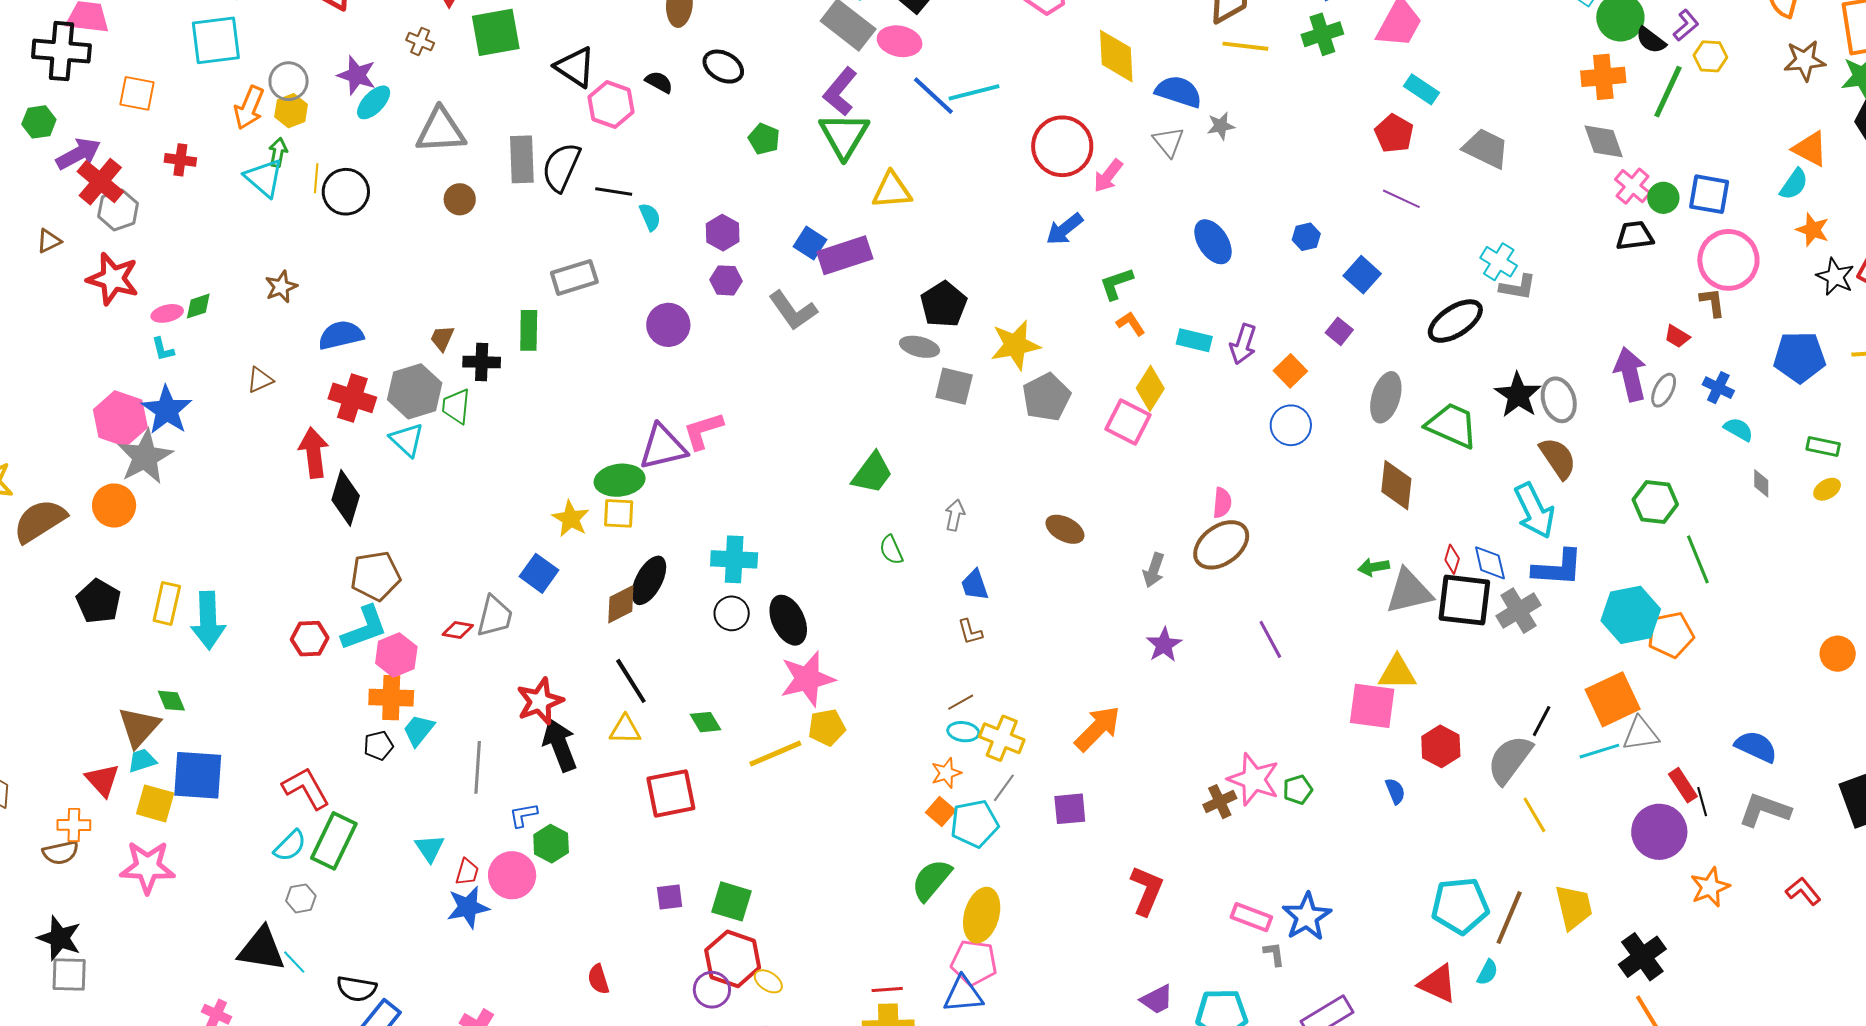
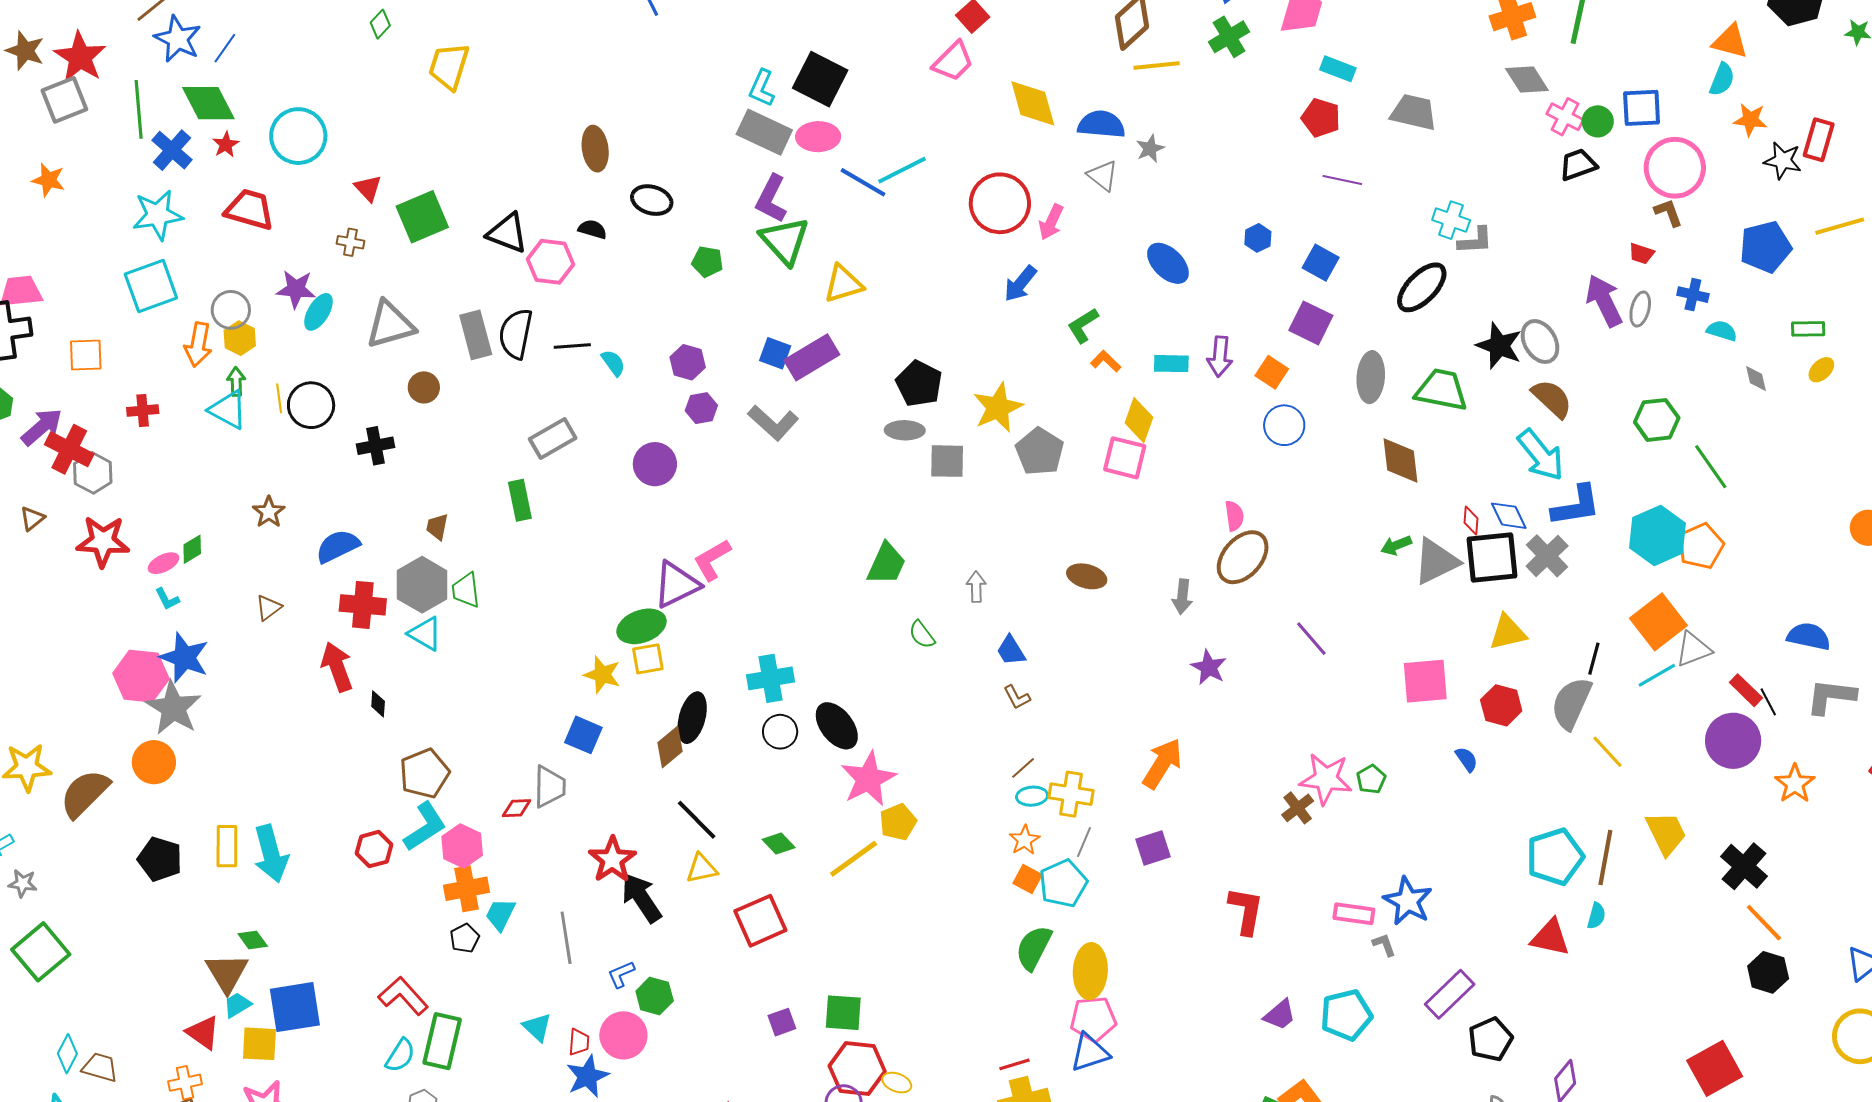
purple square: (1339, 331) -> (1311, 323), size x1.6
black cross: (482, 362) -> (376, 446), moved
black diamond: (346, 498) -> (378, 704), size x0.5
yellow triangle: (1397, 673) -> (1508, 632), moved

